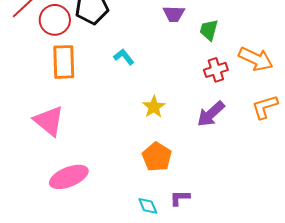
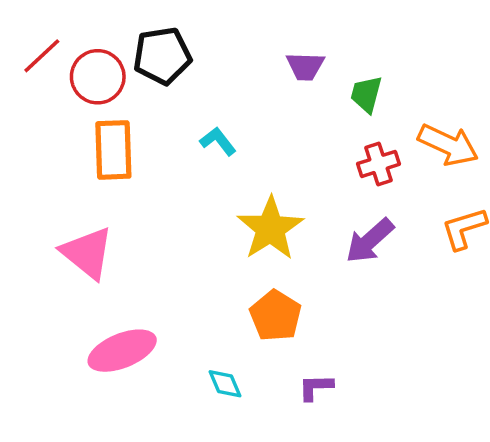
yellow star: (154, 107) -> (270, 228), size x1.6
cyan diamond: (148, 206) -> (225, 384), moved

